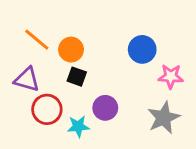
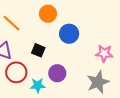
blue circle: (142, 49) -> (69, 34), moved
orange circle: (71, 50) -> (48, 14), moved

